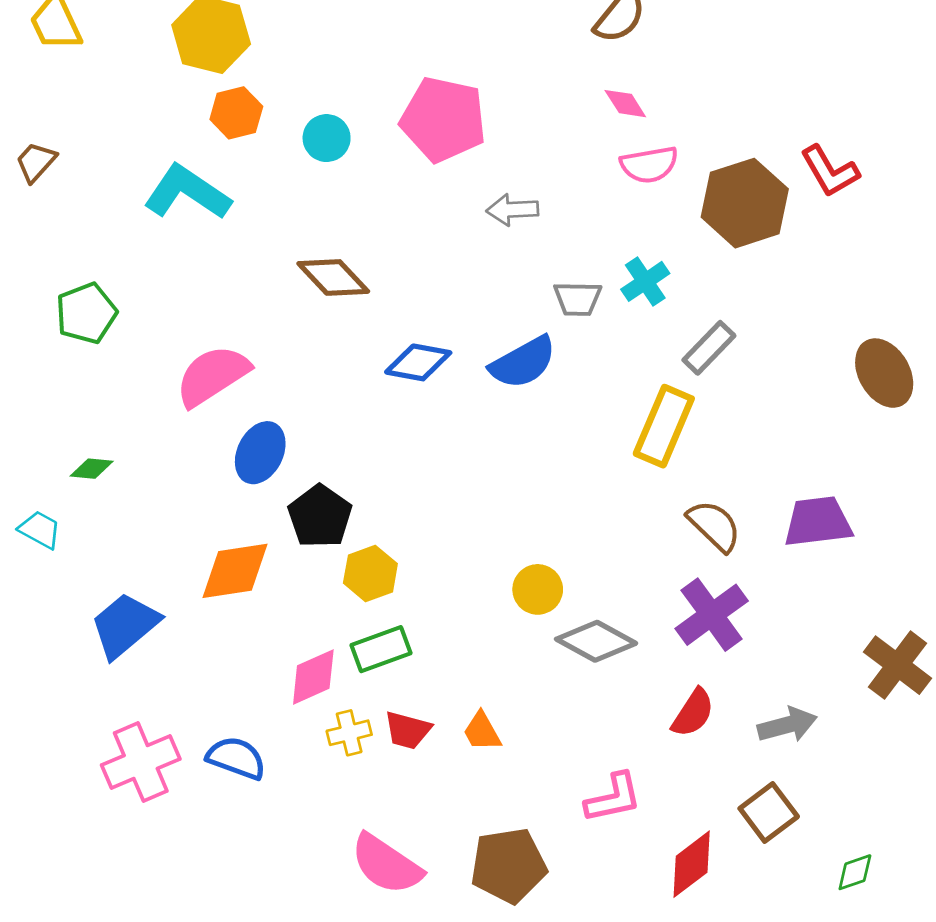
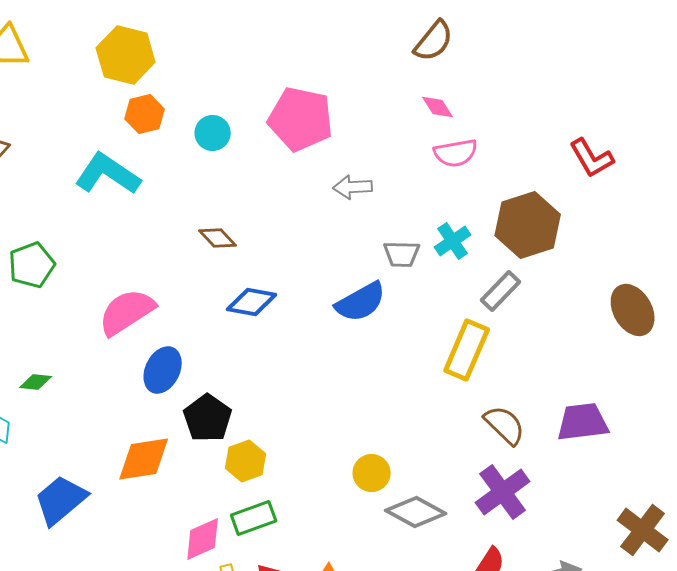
brown hexagon: (745, 203) -> (528, 225), moved
brown diamond: (333, 277) -> (218, 238), size x0.7
blue diamond: (418, 362) -> (252, 302), moved

